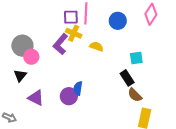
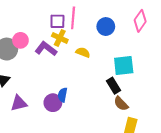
purple L-shape: (60, 44) -> (46, 49), turned 85
pink circle: (31, 57) -> (20, 40), moved
cyan square: (136, 58) -> (124, 66), size x1.5
purple triangle: (36, 98) -> (19, 103), turned -42

